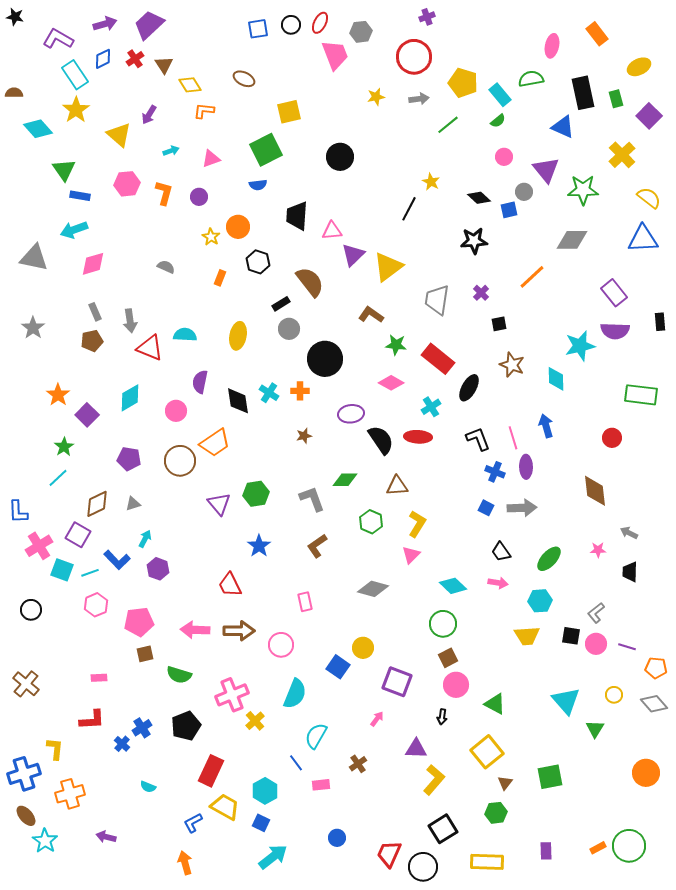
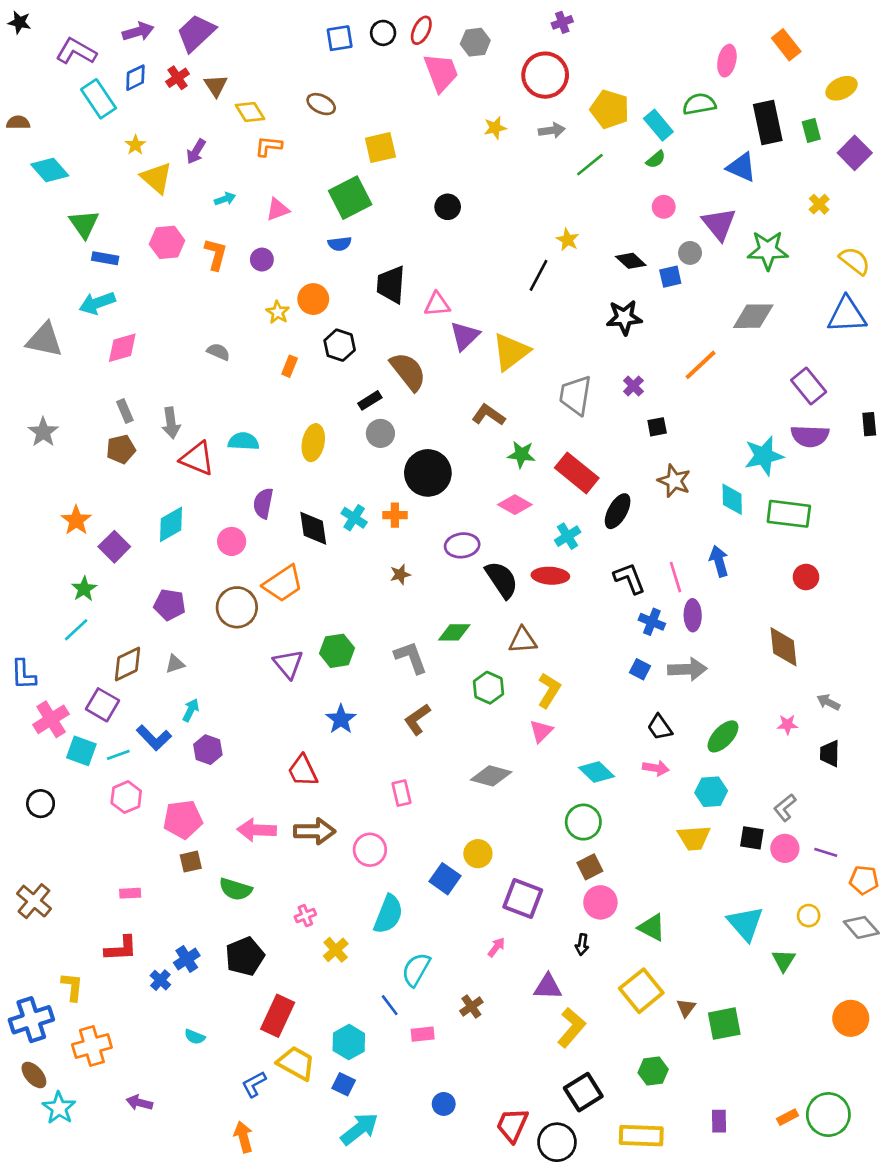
yellow star: (76, 110) -> (135, 145), moved, size x0.6
yellow cross: (622, 155) -> (819, 204), size x0.6
black circle: (340, 157) -> (448, 207), size x0.7
green rectangle: (641, 395) -> (789, 514), moved
pink cross: (232, 695) -> (305, 916), size x0.5
brown triangle: (505, 783) -> (686, 1008), moved

